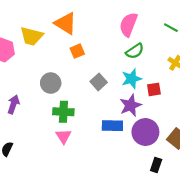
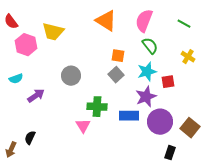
orange triangle: (66, 23) -> (106, 21), moved
orange square: (77, 51) -> (118, 56), moved, turned 32
green semicircle: (135, 51) -> (150, 46), turned -96
purple arrow: (13, 104) -> (36, 96), turned 36
green cross: (63, 112) -> (97, 107), moved

